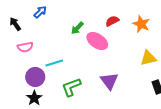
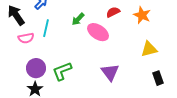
black arrow: (15, 24) -> (16, 15), size x1.5
cyan line: (54, 63) -> (46, 28), moved, turned -60
green L-shape: (71, 87) -> (62, 71), moved

